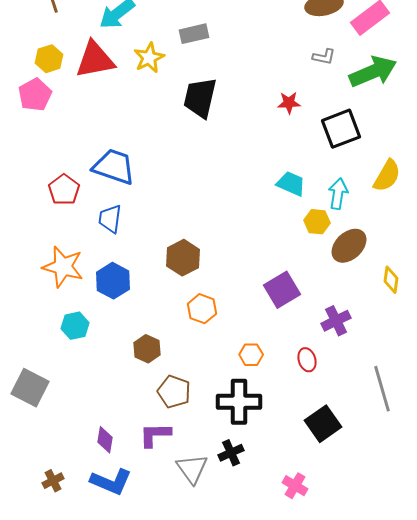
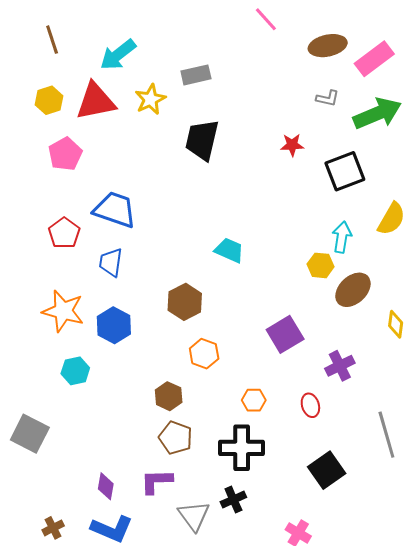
pink pentagon: (35, 95) -> (65, 154), moved
cyan trapezoid: (291, 184) -> (229, 250), moved
brown hexagon: (147, 349) -> (169, 396), moved

